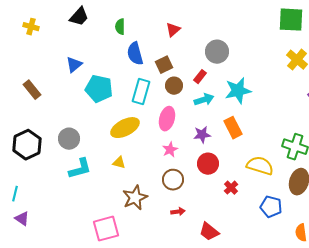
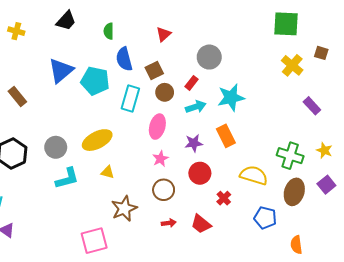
blue triangle: (74, 65) -> (61, 71), size x1.5
cyan pentagon: (99, 89) -> (95, 81), moved
yellow ellipse: (125, 128) -> (97, 140), moved
red trapezoid: (209, 232) -> (201, 224), moved

